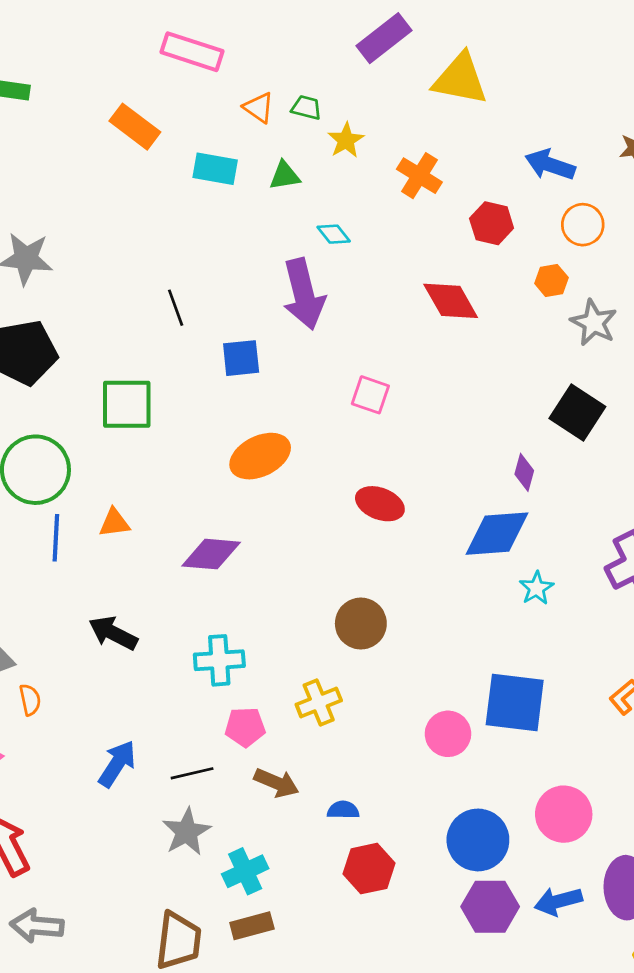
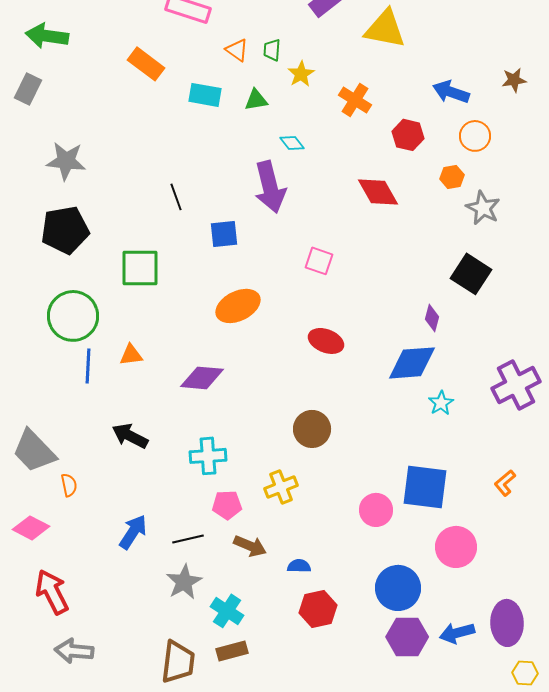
green trapezoid: (306, 108) -> (272, 50), turned -100
pink circle: (564, 814) -> (456, 547), moved
cyan cross: (245, 871) -> (227, 611), turned -32

